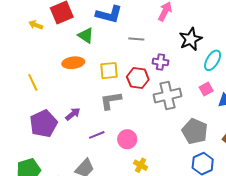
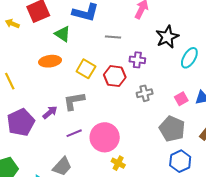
yellow square: (109, 71) -> (86, 69), turned 36
pink square: (206, 89) -> (181, 99), moved
gray cross: (168, 95) -> (145, 93), size x0.6
gray L-shape: (111, 101) -> (74, 101), moved
pink circle: (127, 139) -> (105, 137), size x1.5

